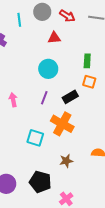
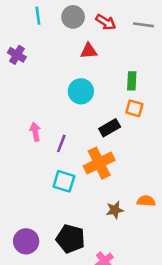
cyan line: (19, 20) -> (38, 16), moved
purple line: (44, 98) -> (61, 143), moved
orange cross: (62, 124) -> (99, 163), turned 35
brown star: (66, 161) -> (115, 210), moved

